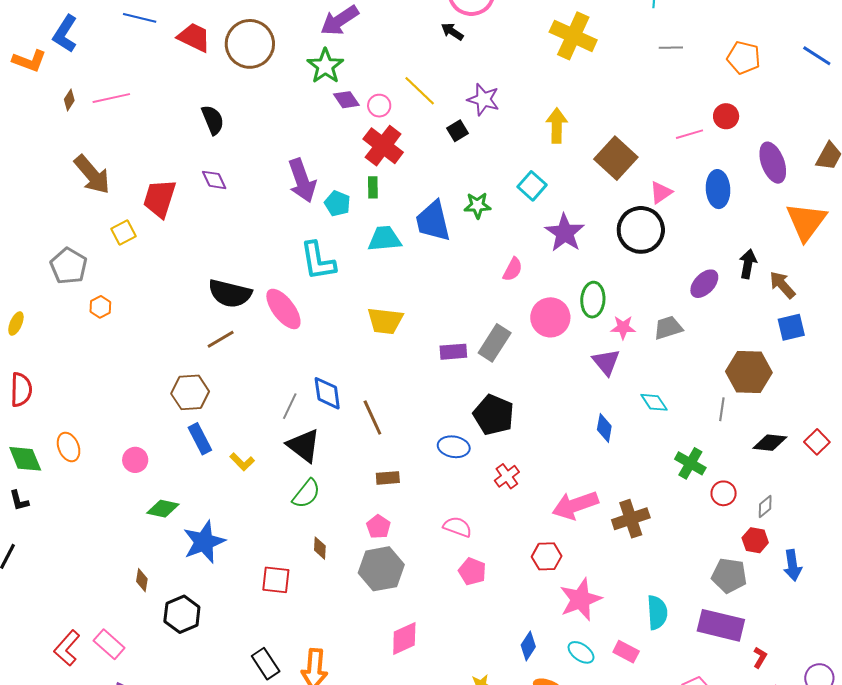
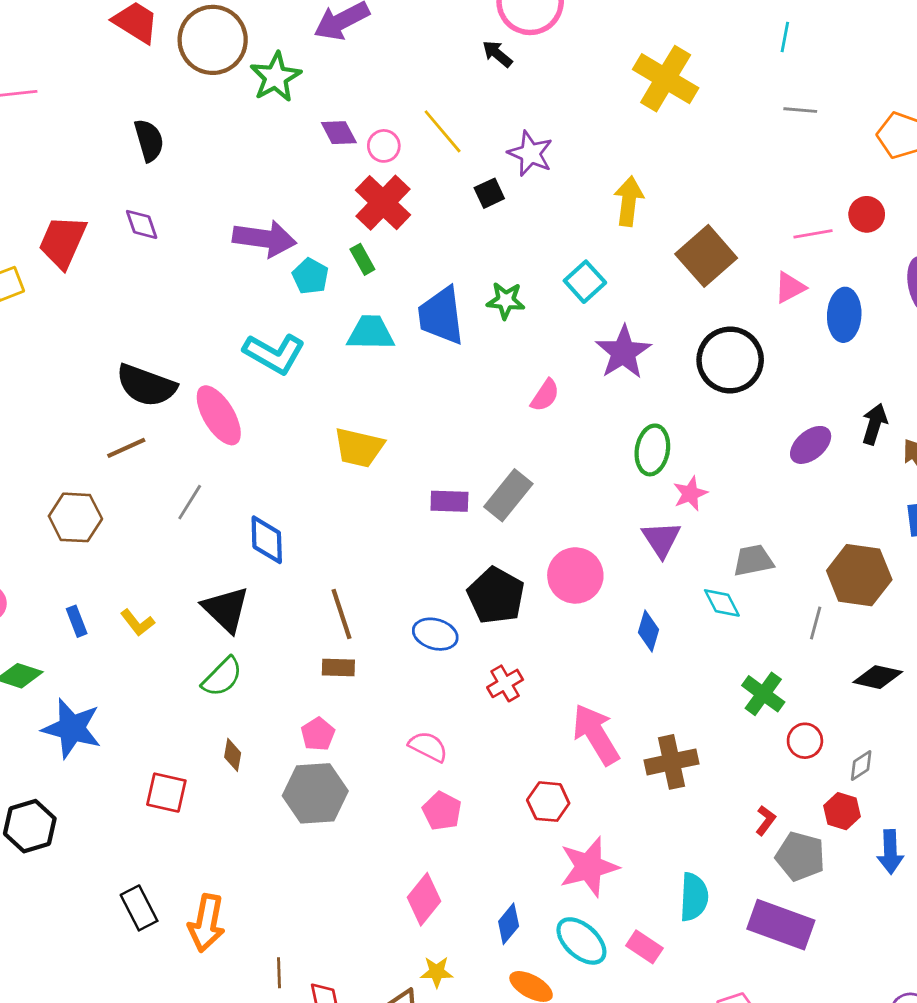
green star: (325, 66) -> (276, 77), moved
purple arrow: (302, 180) -> (265, 239), turned -69
green rectangle: (373, 187) -> (362, 259), turned -35
pink triangle: (661, 192) -> (790, 287), moved
cyan L-shape: (318, 261) -> (274, 353), turned -57
pink circle: (550, 317) -> (575, 575), moved
pink star: (623, 327) -> (690, 494), turned -30
gray trapezoid: (668, 328) -> (753, 560), moved
gray line: (290, 406) -> (190, 502), moved
brown line: (372, 417) -> (342, 614), moved
blue rectangle: (200, 439) -> (77, 621), moved, size x0.7
pink arrow: (575, 505) -> (596, 734), turned 72
blue star: (204, 542) -> (72, 728), turned 30
pink diamond: (404, 638) -> (424, 899), moved, turned -33
cyan ellipse: (581, 652) -> (581, 941), size x1.4
red L-shape: (760, 657) -> (766, 820), moved

